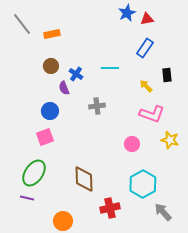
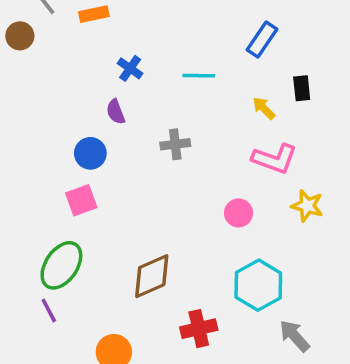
brown circle: (51, 66) -> (20, 36), moved
blue cross: (76, 74) -> (130, 68), moved
brown diamond: (84, 179) -> (152, 276), turned 68
purple line: (27, 198) -> (49, 310), turned 48

